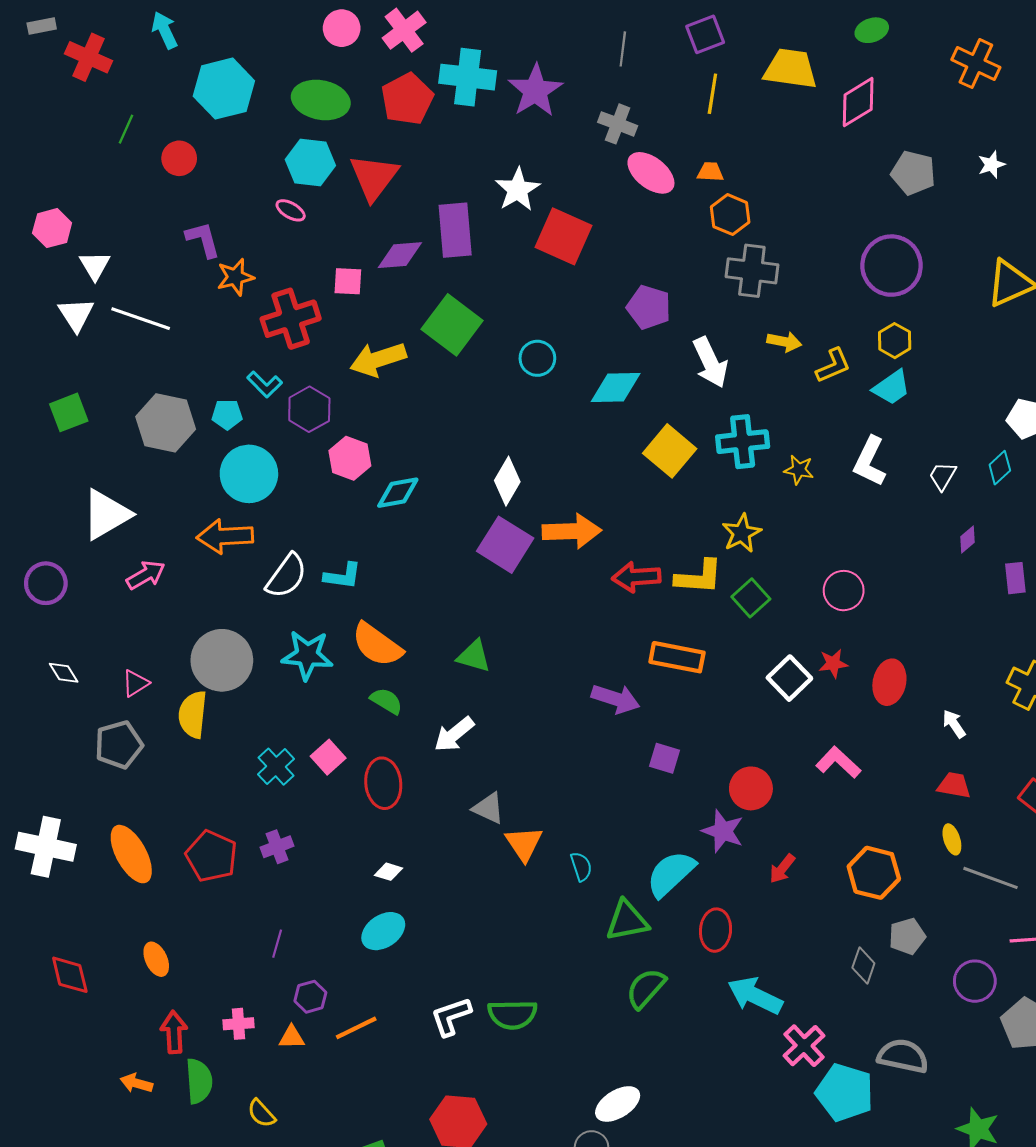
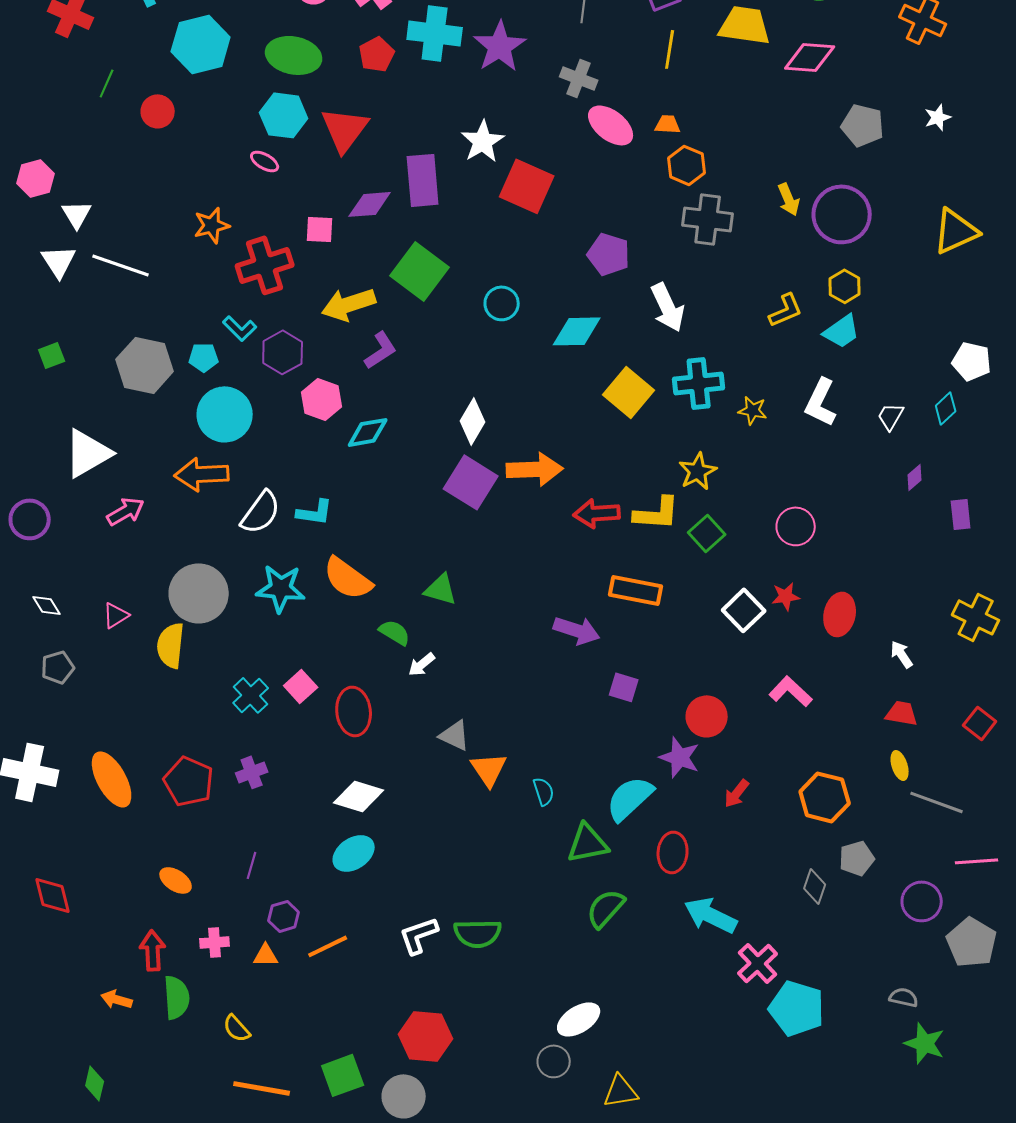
red pentagon: (407, 99) -> (377, 54), size x0.7
pink diamond: (858, 102) -> (810, 57), turned 36
purple L-shape: (203, 240) -> (381, 350), moved, turned 72
yellow arrow: (784, 342) -> (789, 199), moved, turned 56
green square: (69, 412) -> (52, 355), size x0.7
green semicircle: (386, 701) -> (395, 632), moved
white arrow: (454, 734) -> (422, 664), size x0.7
gray pentagon: (119, 745) -> (58, 667), moved, size x0.7
white diamond: (388, 872) -> (359, 796), size x1.8
orange ellipse: (156, 959) -> (176, 880), moved, turned -32
gray semicircle: (903, 1056) -> (904, 997), moved, size x0.6

